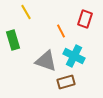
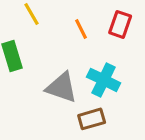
orange line: (61, 31) -> (81, 29), moved

